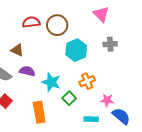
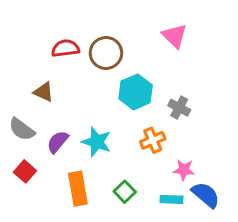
gray cross: (110, 44) -> (179, 108), moved, turned 32
purple semicircle: (27, 71) -> (58, 142), moved, turned -63
green square: (69, 98) -> (125, 192), moved
cyan rectangle: (91, 119) -> (171, 199), moved

